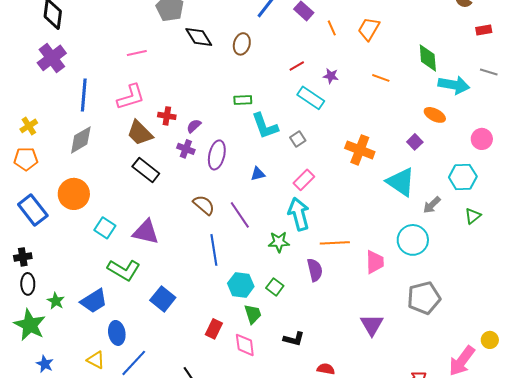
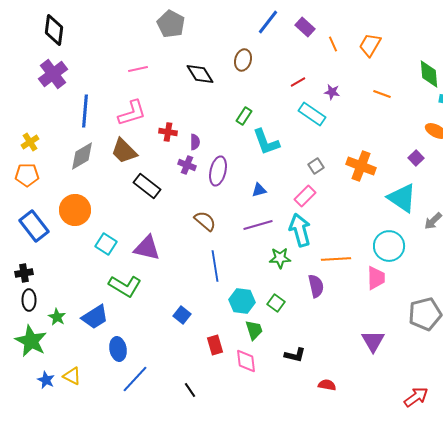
black diamond: (199, 37) -> (200, 74), moved
green rectangle: (243, 100) -> (244, 116), turned -54
purple semicircle: (194, 126) -> (195, 142), turned 133
brown trapezoid: (140, 133) -> (124, 151), moved
gray square: (298, 139) -> (316, 166), moved
purple line: (240, 215) -> (258, 225), moved, turned -72
cyan circle: (413, 240) -> (389, 246), moved
blue square: (163, 299) -> (182, 315), moved, size x0.7
red rectangle: (214, 329) -> (215, 345), turned -42
yellow triangle: (96, 360) -> (72, 376), moved

